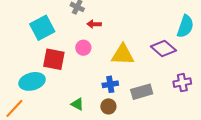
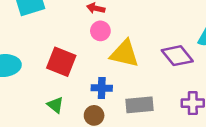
pink circle: (83, 48) -> (100, 31), moved
red square: (54, 59) -> (61, 62), moved

